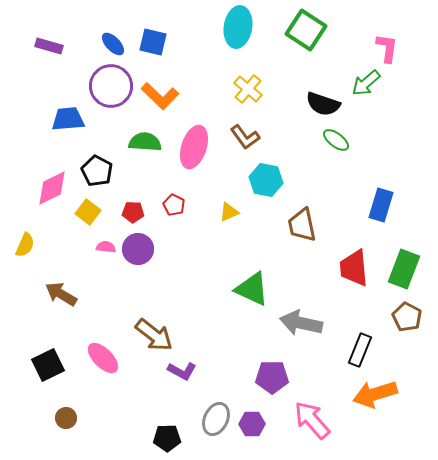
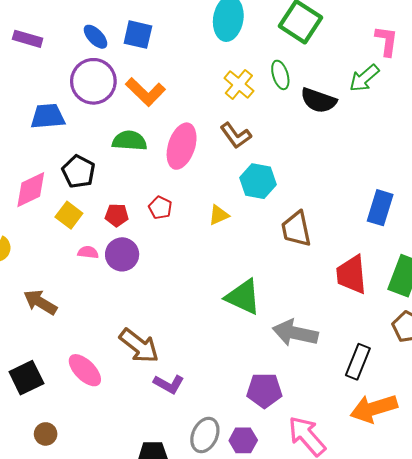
green ellipse: (336, 140) -> (280, 75), moved, turned 36

